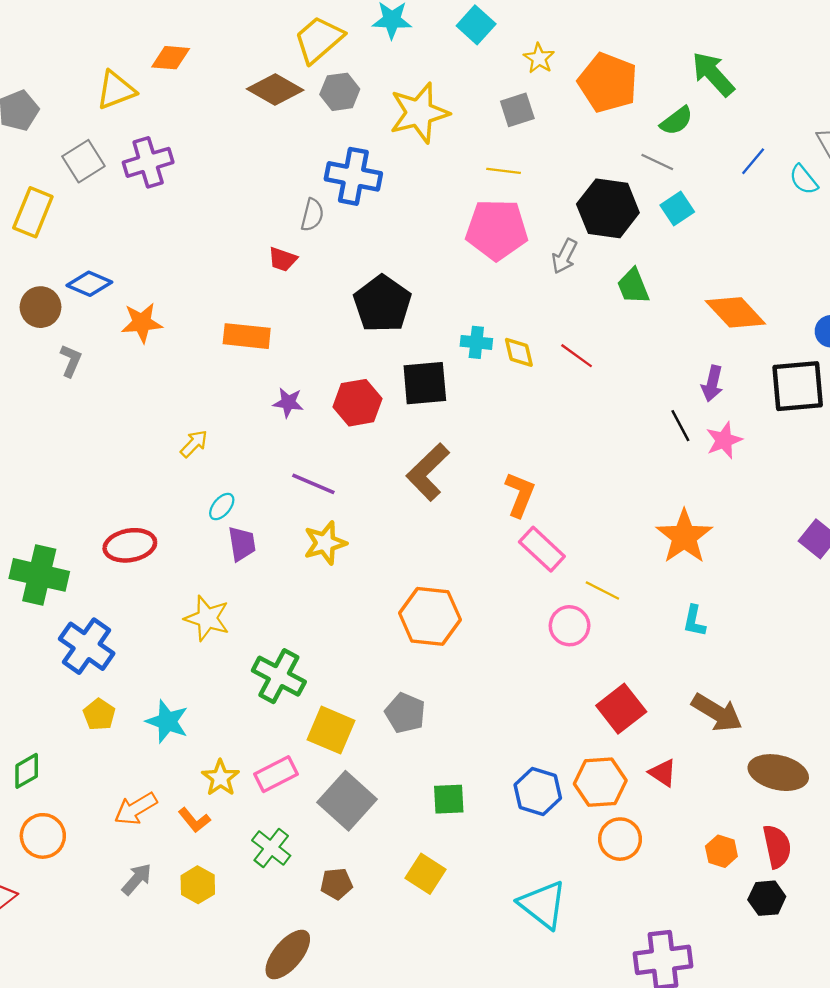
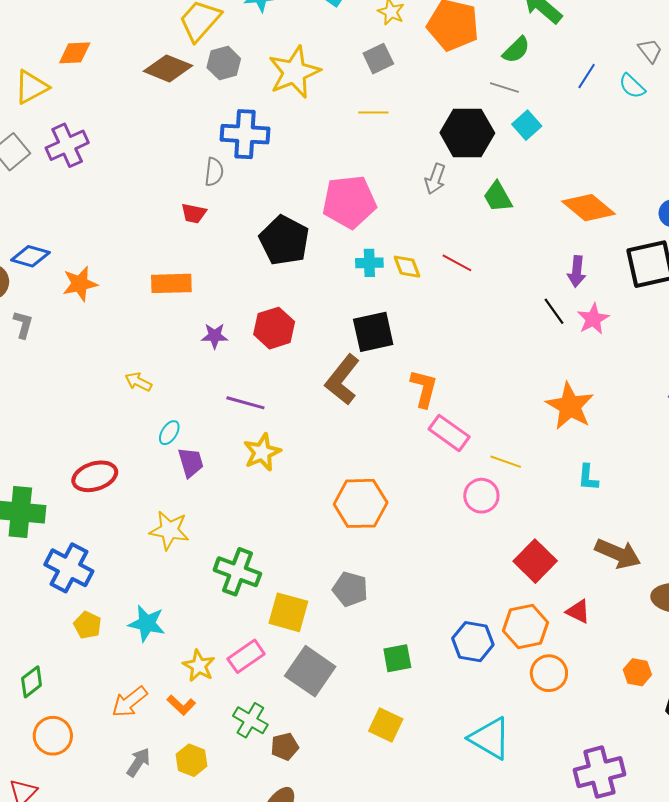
pink pentagon: (497, 230) -> (349, 202), moved
black square: (425, 383) -> (373, 332), moved
yellow arrow: (194, 444) -> (138, 382), turned -100
brown pentagon: (336, 884) -> (285, 747), moved

